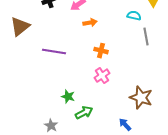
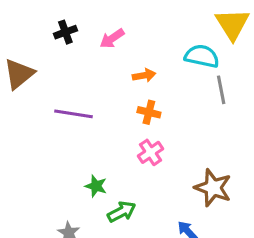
cyan semicircle: (134, 16) -> (202, 56), size x1.5
orange arrow: (90, 23) -> (144, 75), moved

